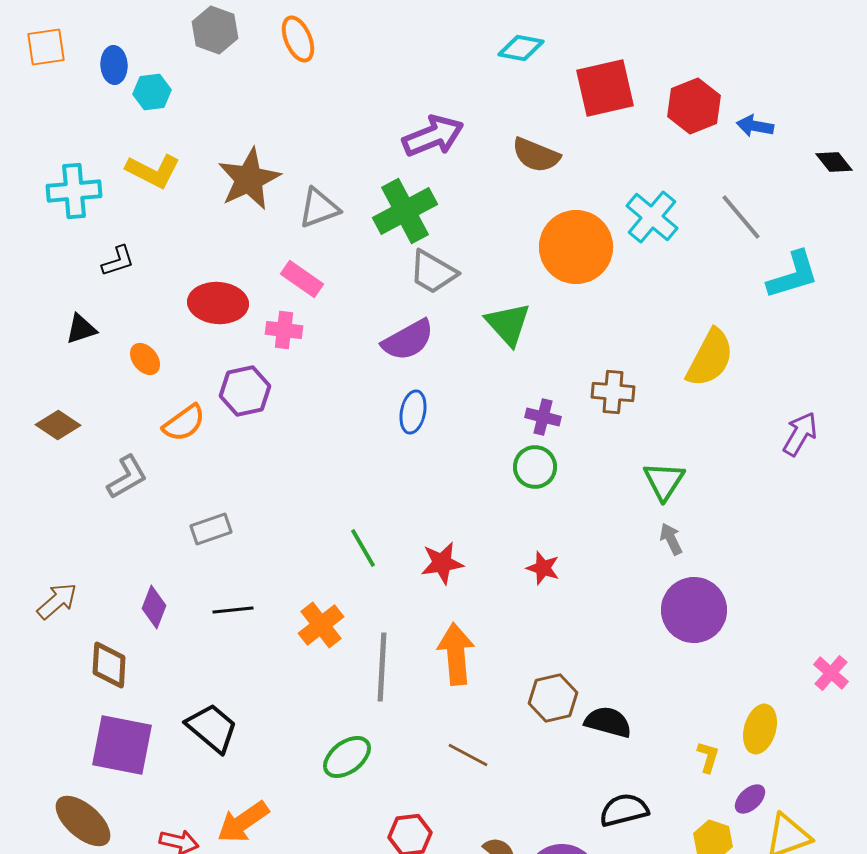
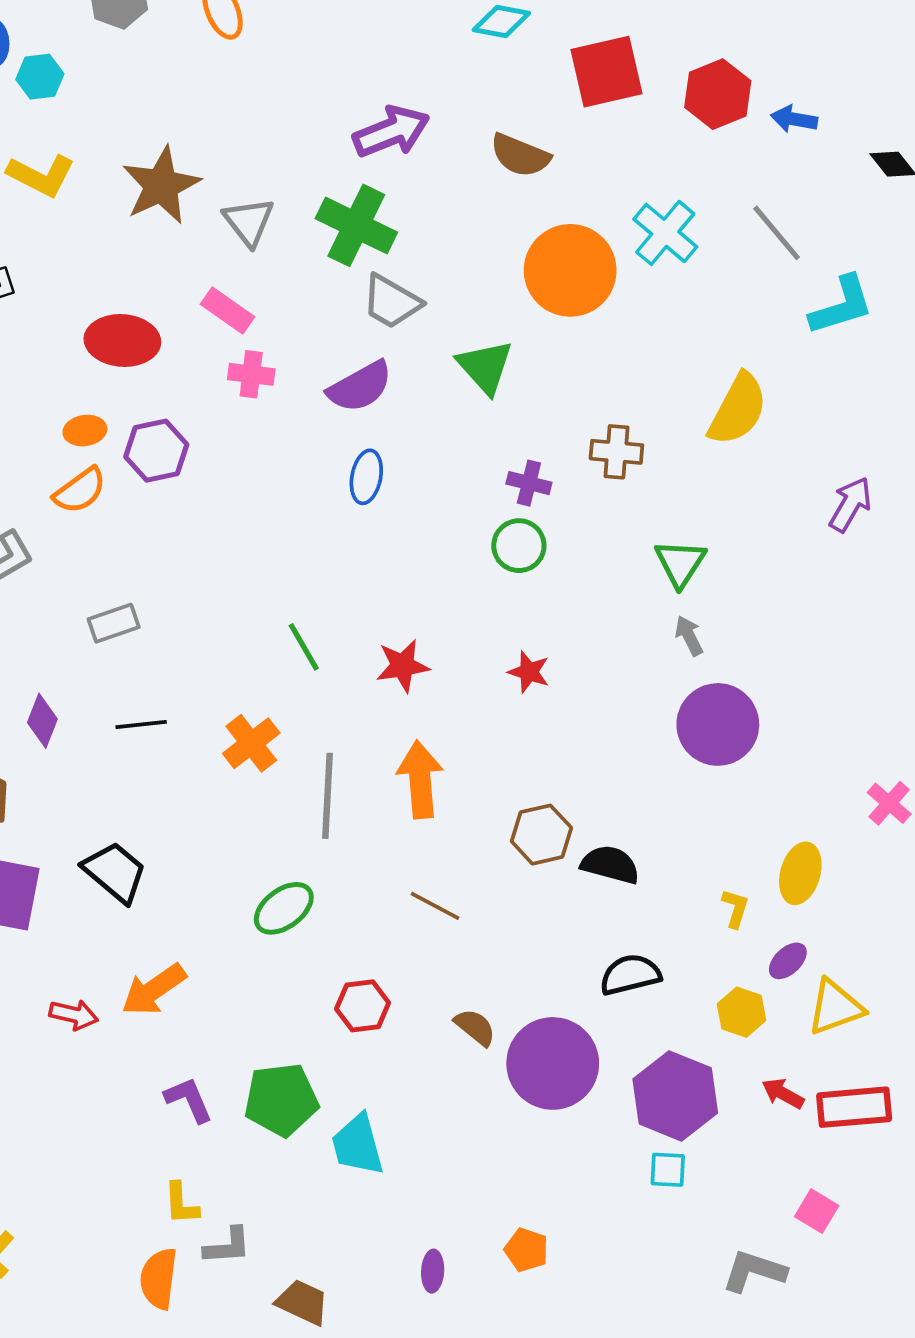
gray triangle: (319, 208) -> (249, 222), turned -48
green cross: (405, 211) -> (356, 225), turned -36
pink cross: (284, 330) -> (251, 374), moved
orange ellipse: (145, 359) -> (85, 431), moved, turned -60

